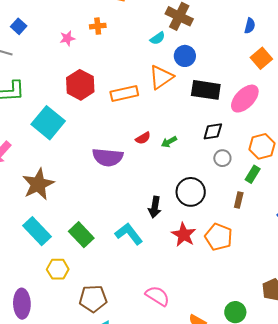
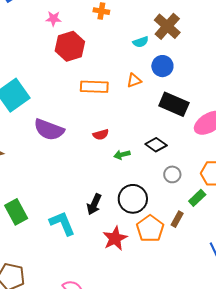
orange cross: (98, 26) -> (101, 11), moved
orange triangle: (161, 77) -> (134, 80), size x0.6
red hexagon: (80, 85) -> (70, 46), moved
black diamond: (213, 131) -> (156, 145), moved, turned 30
green arrow: (169, 142) -> (122, 155), moved
purple semicircle: (108, 157) -> (49, 130), moved
orange pentagon: (219, 237) -> (150, 229), moved

